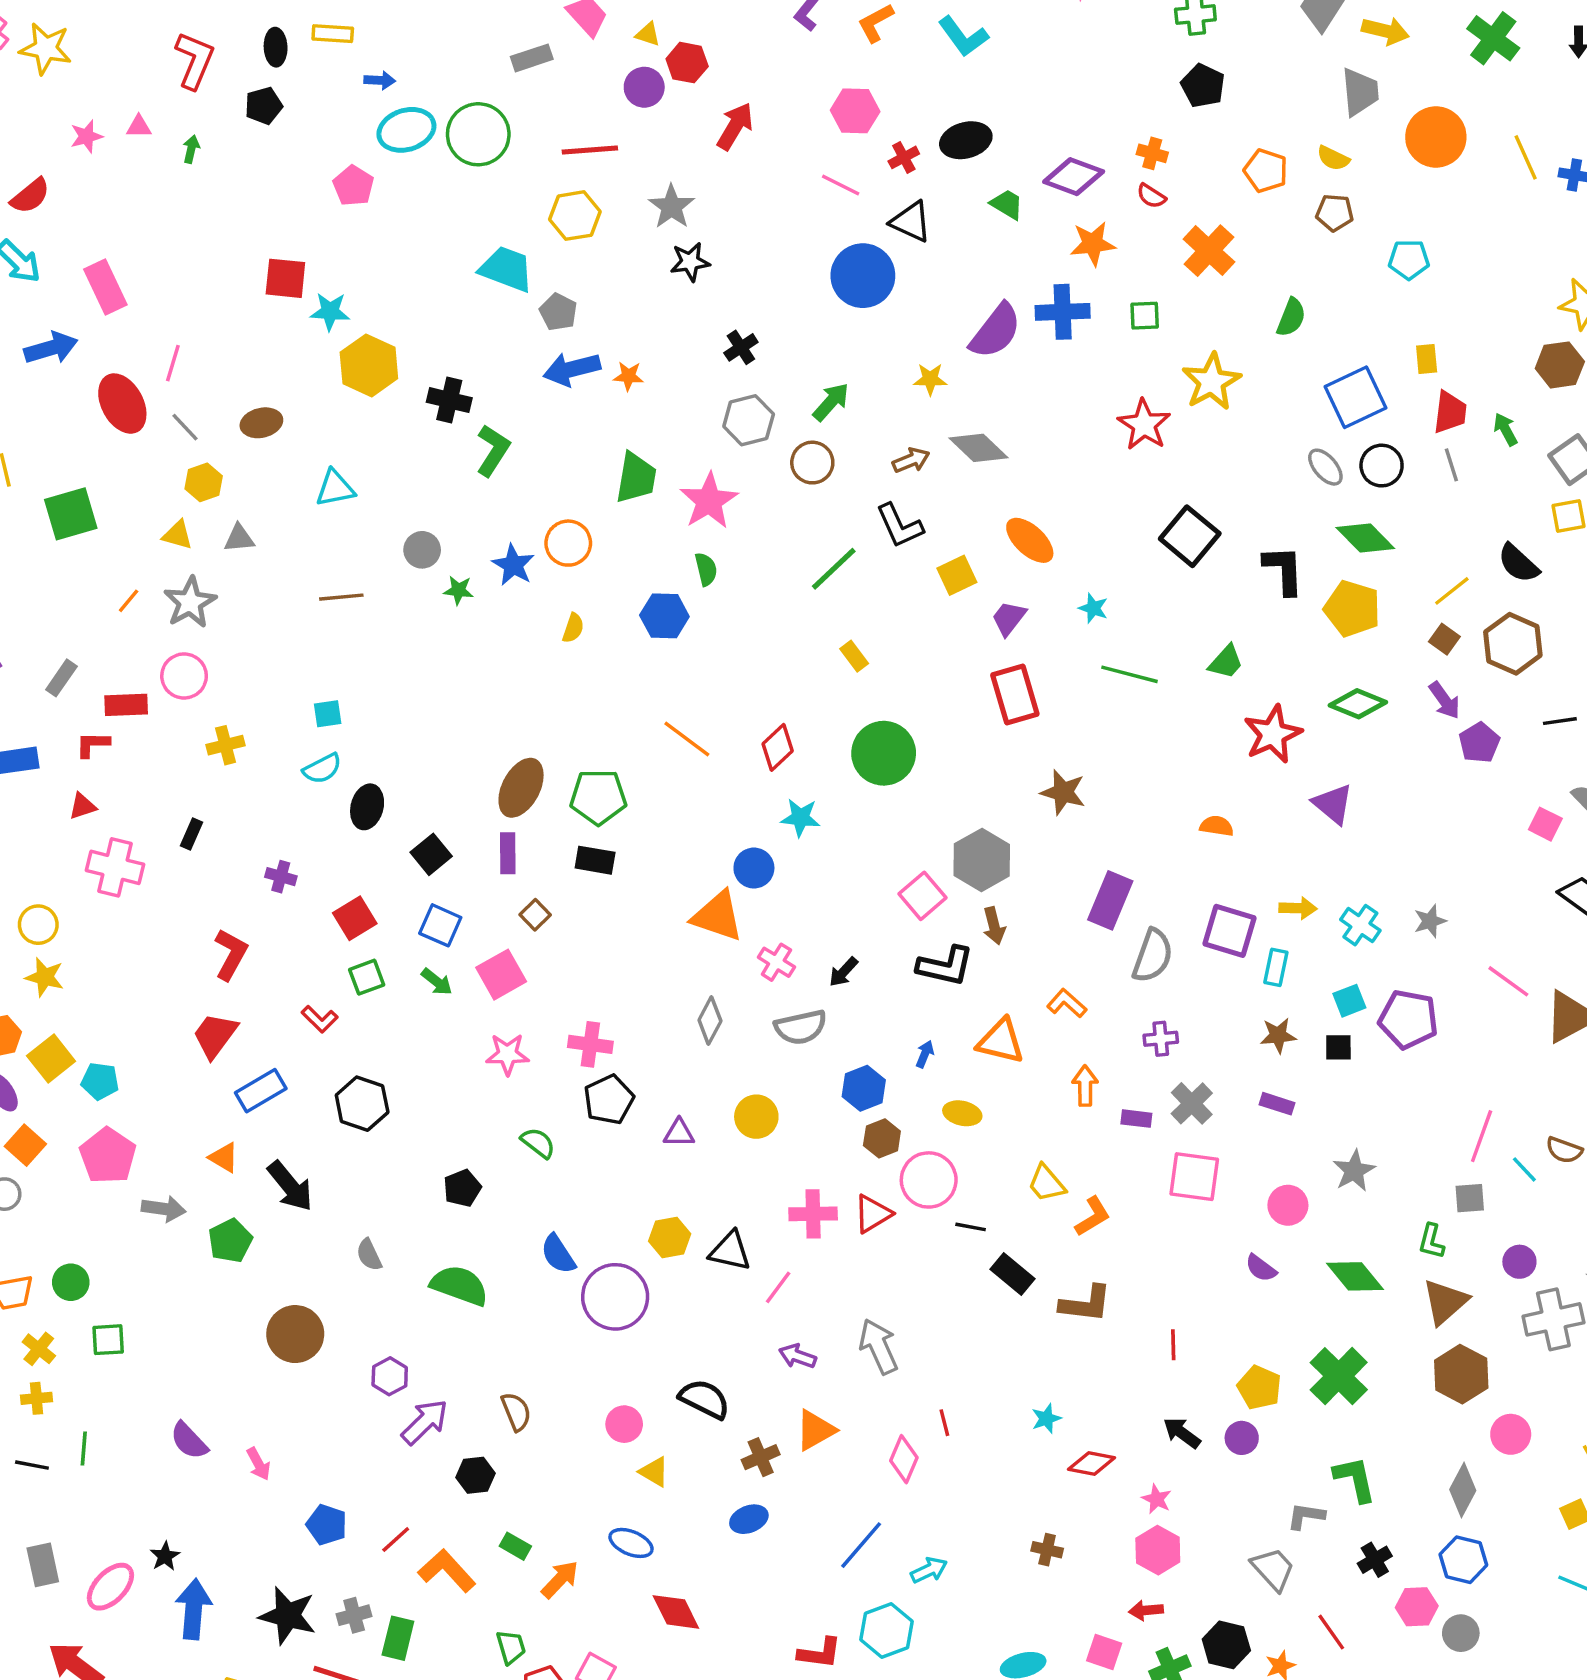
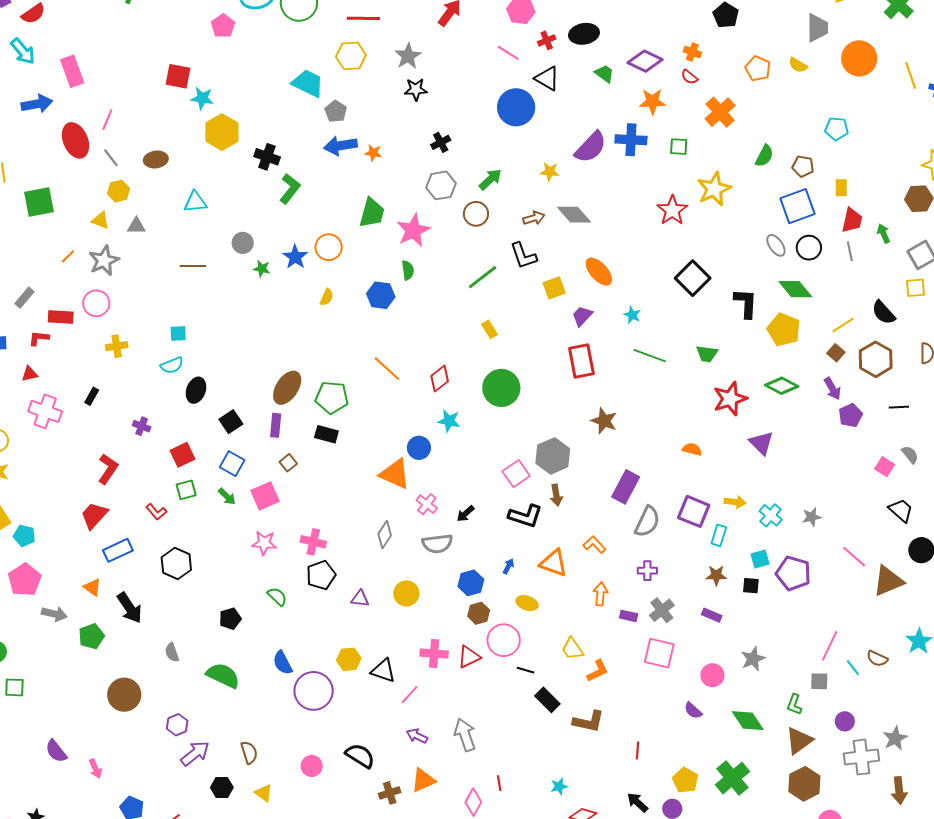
brown pentagon: (1335, 213) -> (803, 166), moved
green trapezoid: (1226, 662) -> (707, 354), turned 50
yellow triangle: (654, 1472) -> (264, 793), moved

